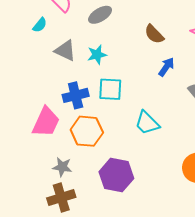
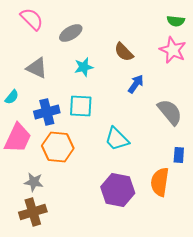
cyan semicircle: (40, 25) -> (12, 97), moved
cyan star: (97, 55) -> (84, 67), moved
purple hexagon: (116, 175) -> (118, 190), moved

